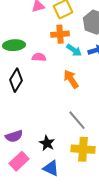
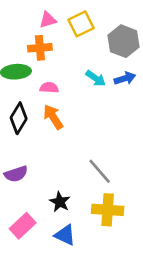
orange cross: (60, 34) -> (40, 48), moved
orange arrow: (71, 79) -> (53, 117), moved
purple semicircle: (14, 136) -> (16, 174), moved

